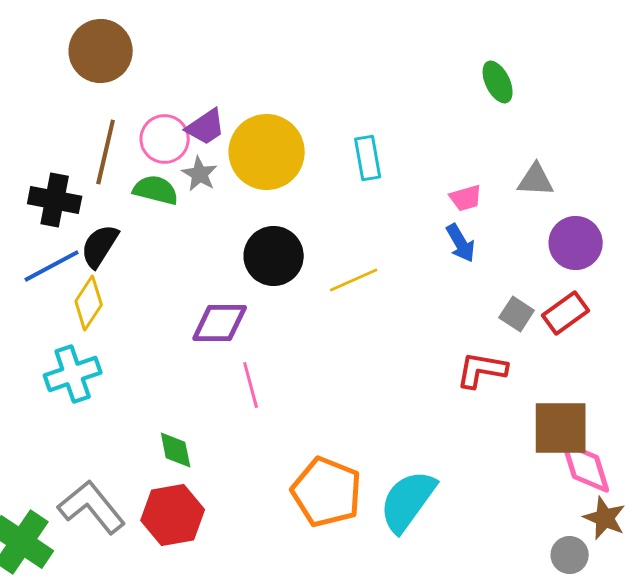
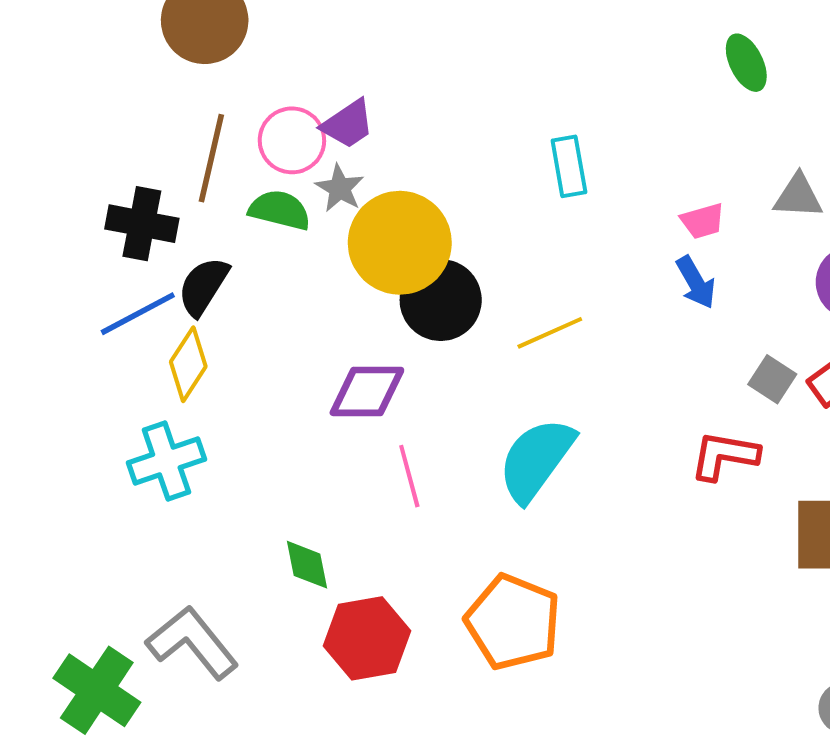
yellow circle: (267, 152) -> (400, 243), moved
cyan semicircle: (408, 501) -> (536, 460), moved
red hexagon: (173, 515) -> (367, 638), moved

